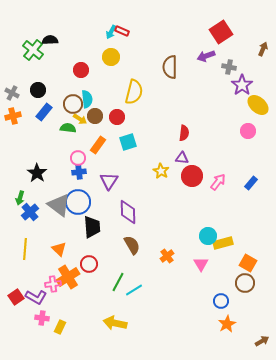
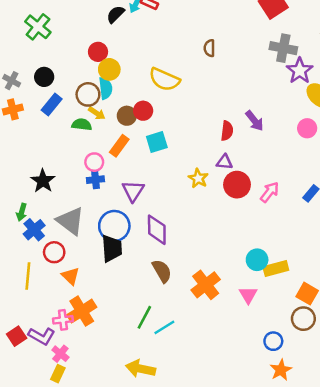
black semicircle: (50, 40) -> (116, 14), moved, turned -42
purple arrow: (206, 56) -> (255, 121), moved, turned -108
yellow circle: (111, 57) -> (109, 69), moved
brown semicircle: (170, 67) -> (209, 48), size x0.6
gray cross: (229, 67) -> (283, 48), size x1.5
yellow semicircle: (134, 92) -> (164, 79), turned 100
brown circle: (95, 116) -> (127, 116), moved
blue circle: (78, 202) -> (114, 226), moved
orange cross: (167, 256) -> (206, 285), size x1.6
red circle: (89, 264) -> (54, 252), moved
pink cross: (42, 318) -> (60, 354), moved, turned 32
yellow rectangle: (60, 327) -> (58, 374), moved

